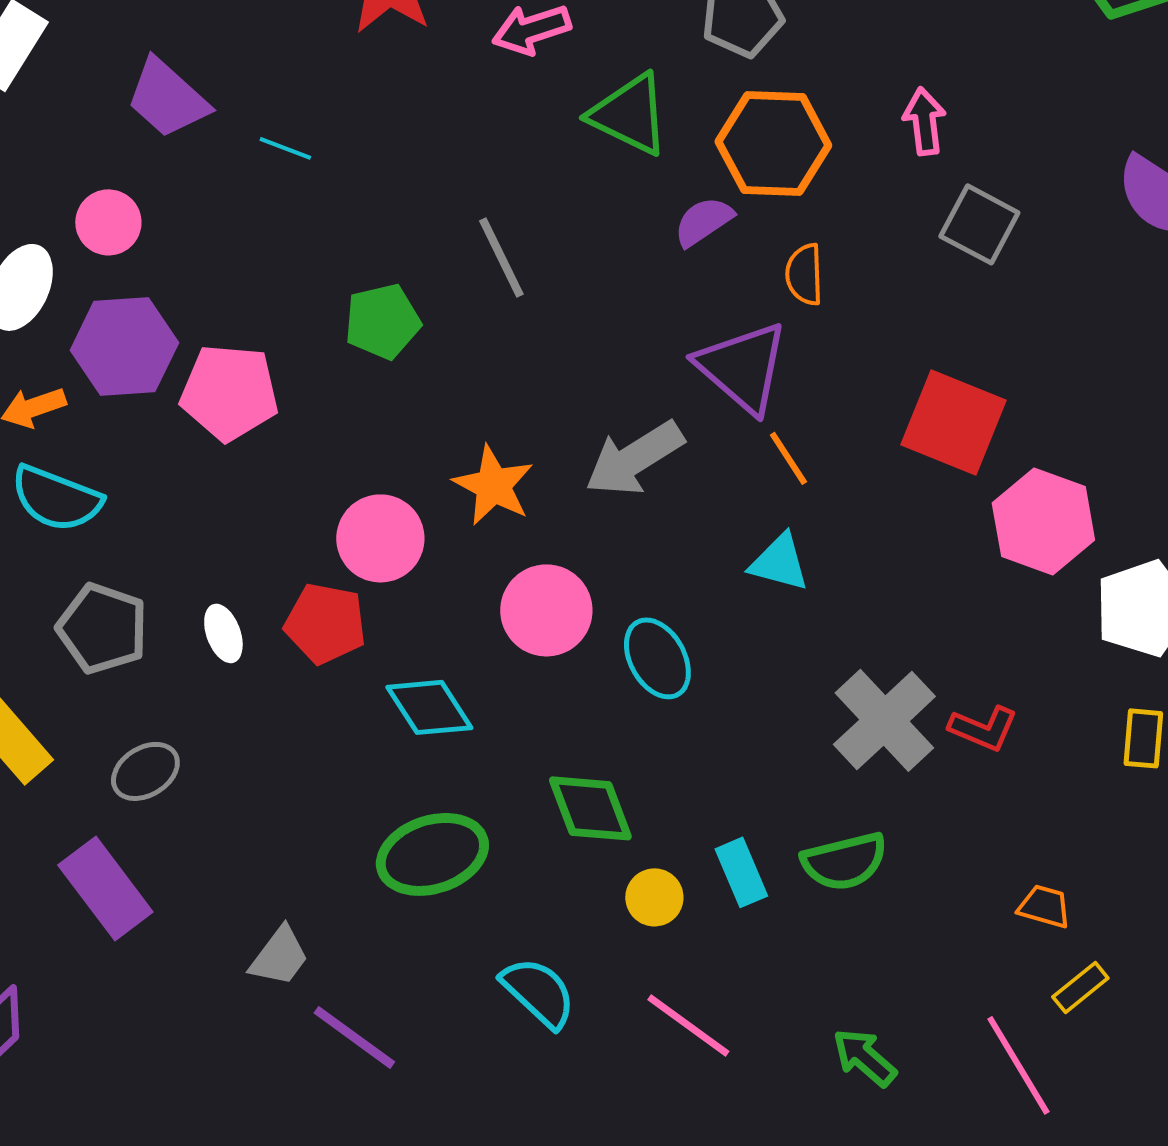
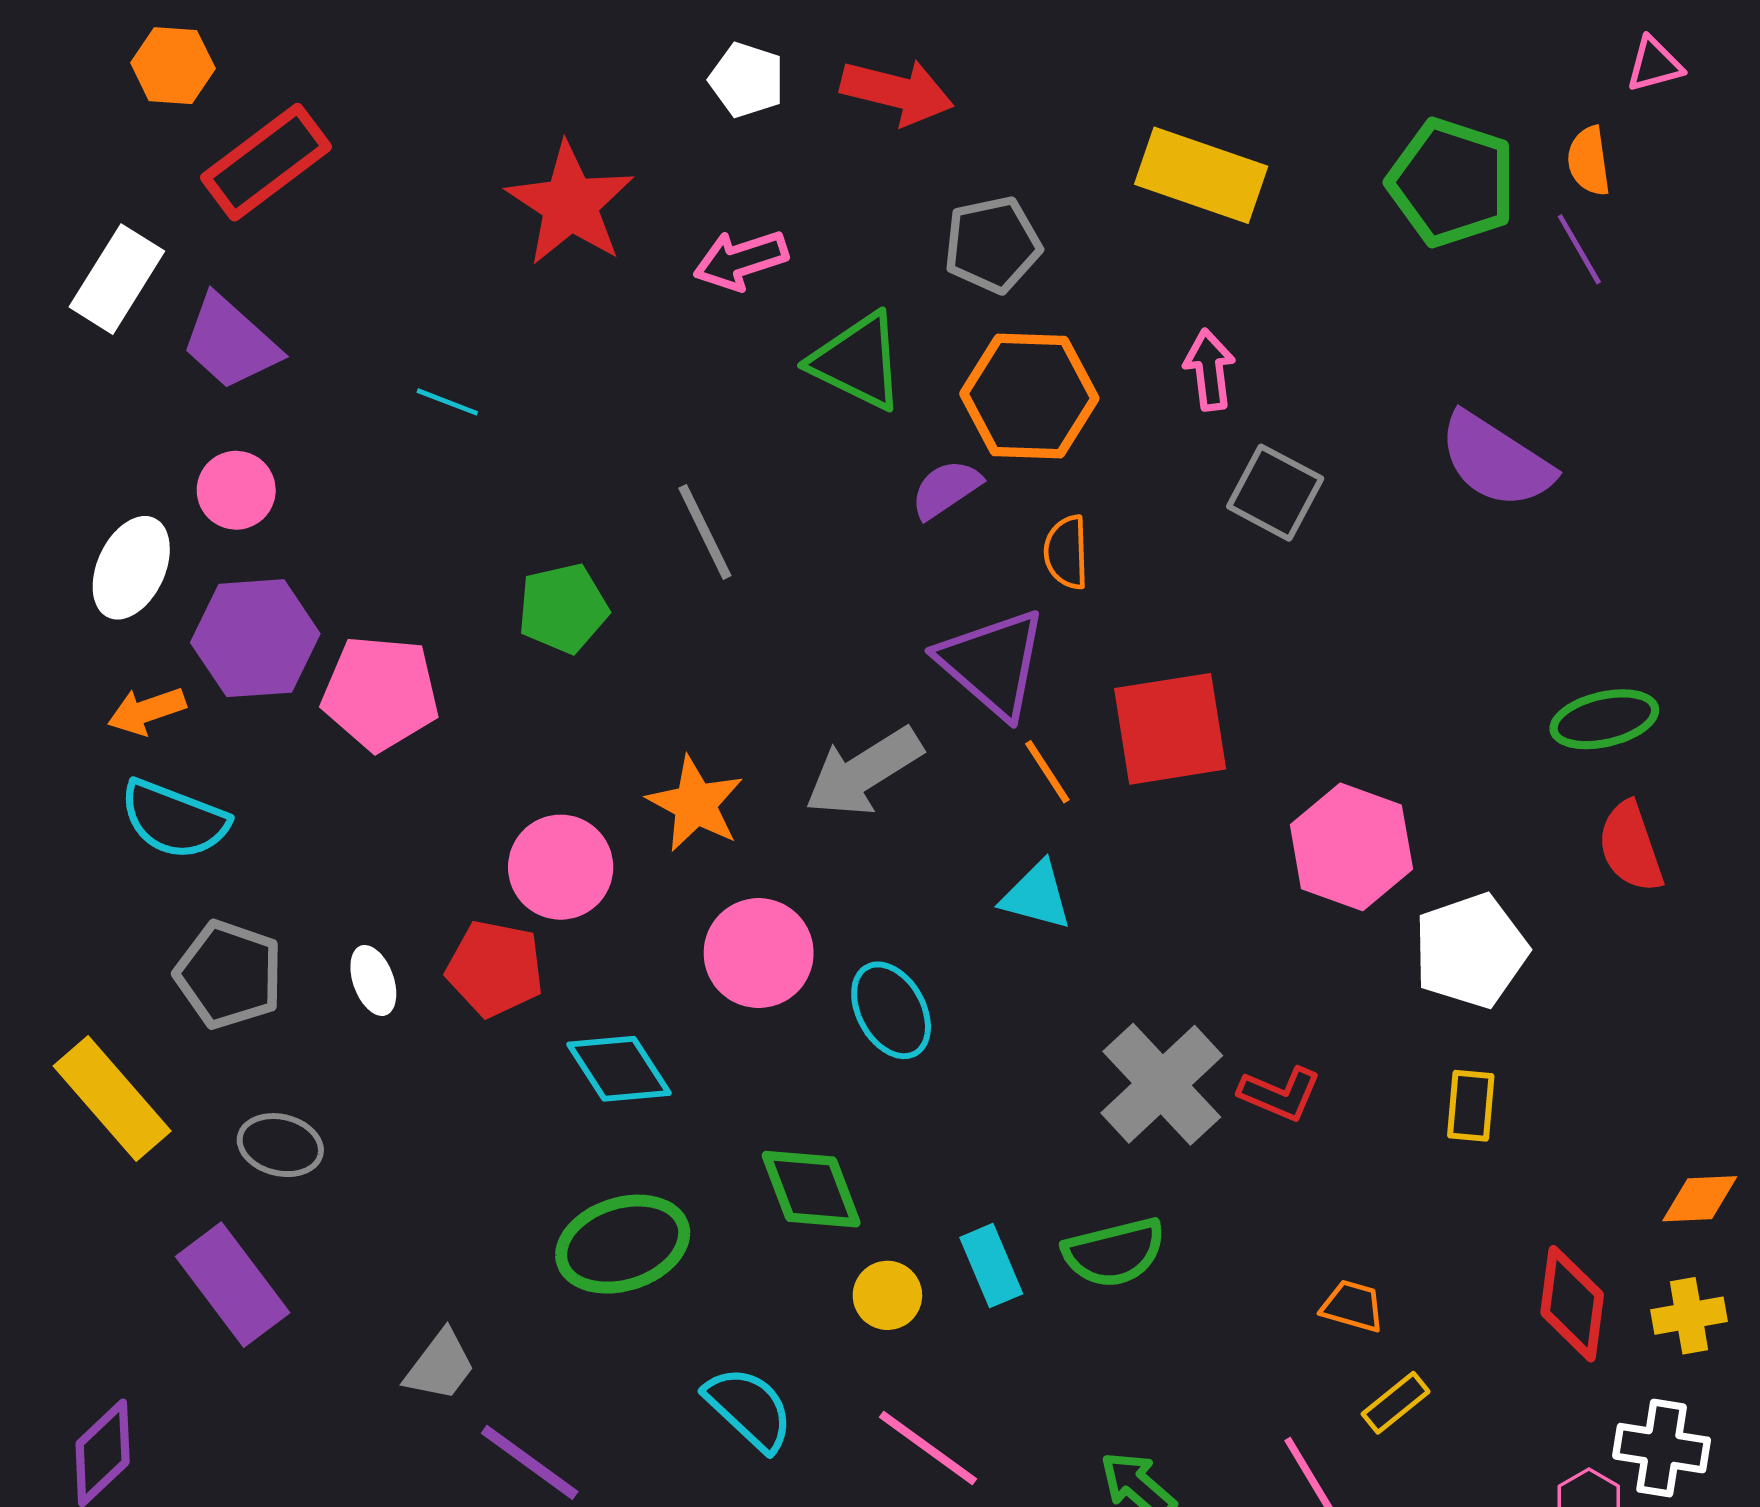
purple trapezoid: (167, 98) -> (230, 342), moved
red square: (953, 422) -> (1170, 729), moved, turned -31
gray ellipse: (145, 771) -> (280, 1145), turned 46

